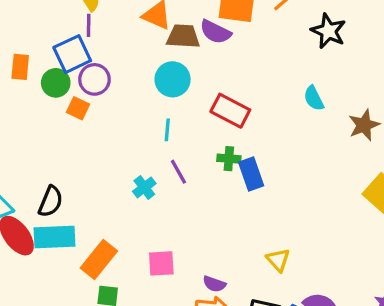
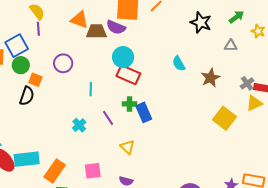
black star: (328, 31) -> (201, 23), moved
blue square: (72, 54) -> (17, 46), moved
purple circle: (94, 79) -> (63, 63), moved
cyan circle: (173, 79) -> (123, 57), moved
purple line: (178, 172) -> (108, 118), moved
black semicircle: (51, 201) -> (27, 96), moved
yellow triangle: (278, 260) -> (127, 147), moved

